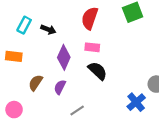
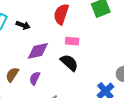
pink rectangle: (92, 47) -> (72, 41), moved
purple diamond: (64, 57) -> (38, 51), turned 55

